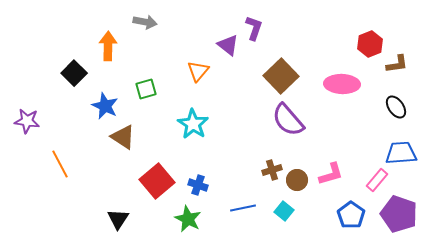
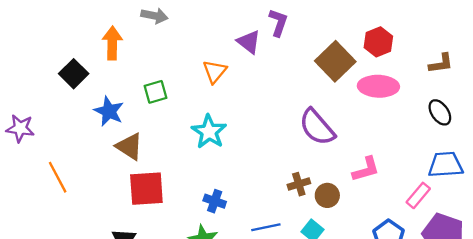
red hexagon: (370, 44) -> (378, 42), moved
brown square: (281, 76) -> (335, 61), moved
pink L-shape: (331, 174) -> (366, 169), moved
red square: (157, 181) -> (146, 189), moved, turned 36

